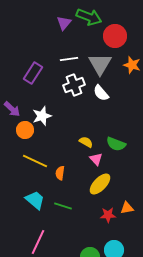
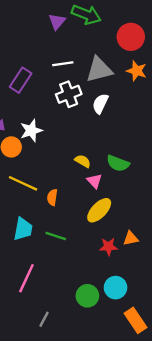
red circle: (115, 36) -> (131, 37), moved
gray triangle: (100, 64) -> (99, 70), turned 45
white semicircle: (101, 93) -> (100, 104), turned 66
cyan trapezoid: (35, 200) -> (23, 229), turned 60

